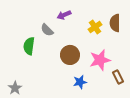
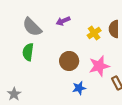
gray semicircle: (47, 30) -> (32, 27), moved, size x1.5

